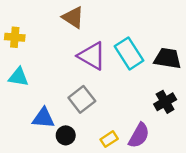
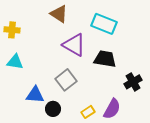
cyan rectangle: (129, 53) -> (104, 24), moved, turned -35
black trapezoid: (168, 58) -> (105, 59), moved

